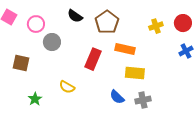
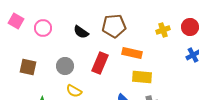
black semicircle: (75, 16) -> (81, 32), moved
brown pentagon: (107, 22) -> (114, 26), turned 30
gray circle: (52, 42) -> (65, 66), moved

